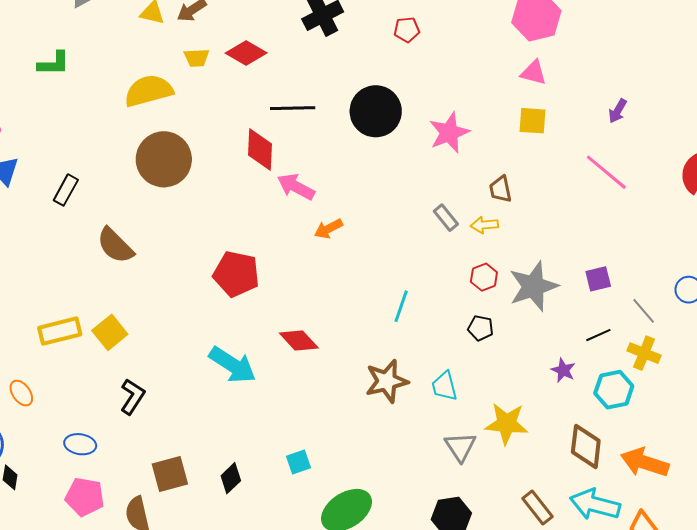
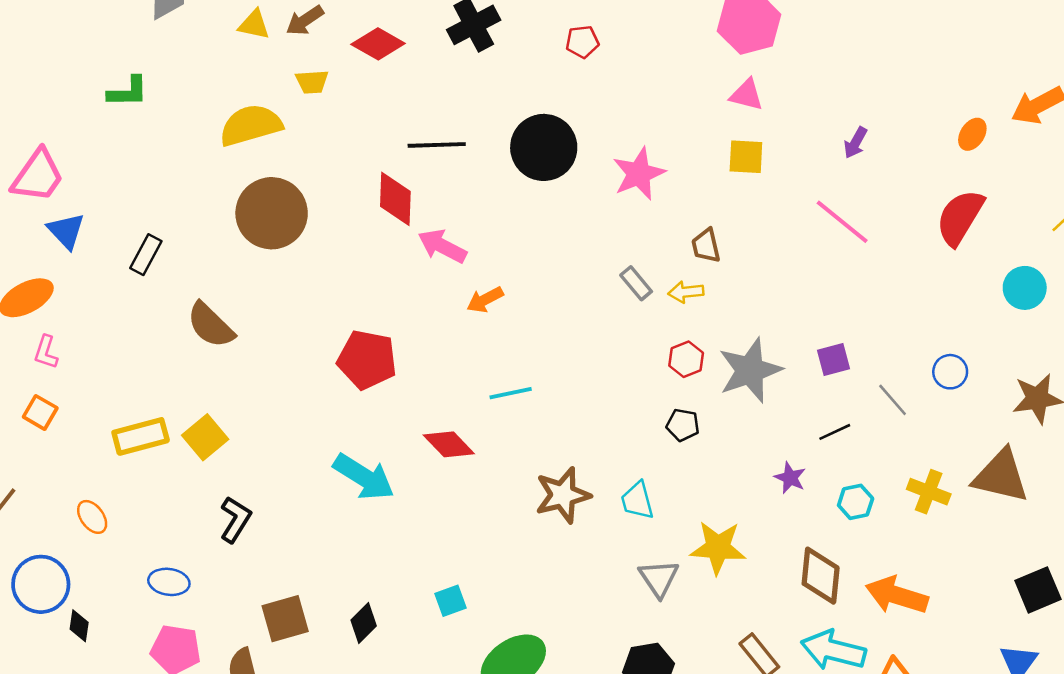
red diamond: (246, 53) -> (378, 44), moved
cyan line: (401, 306) -> (511, 393), moved, turned 60
yellow cross: (644, 353) -> (929, 492), moved
cyan hexagon: (614, 390) -> (856, 502), size x0.7

